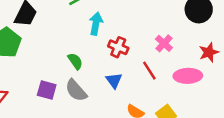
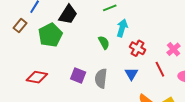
green semicircle: (75, 61) -> (104, 42), moved
gray semicircle: (76, 90) -> (101, 78), turned 42

